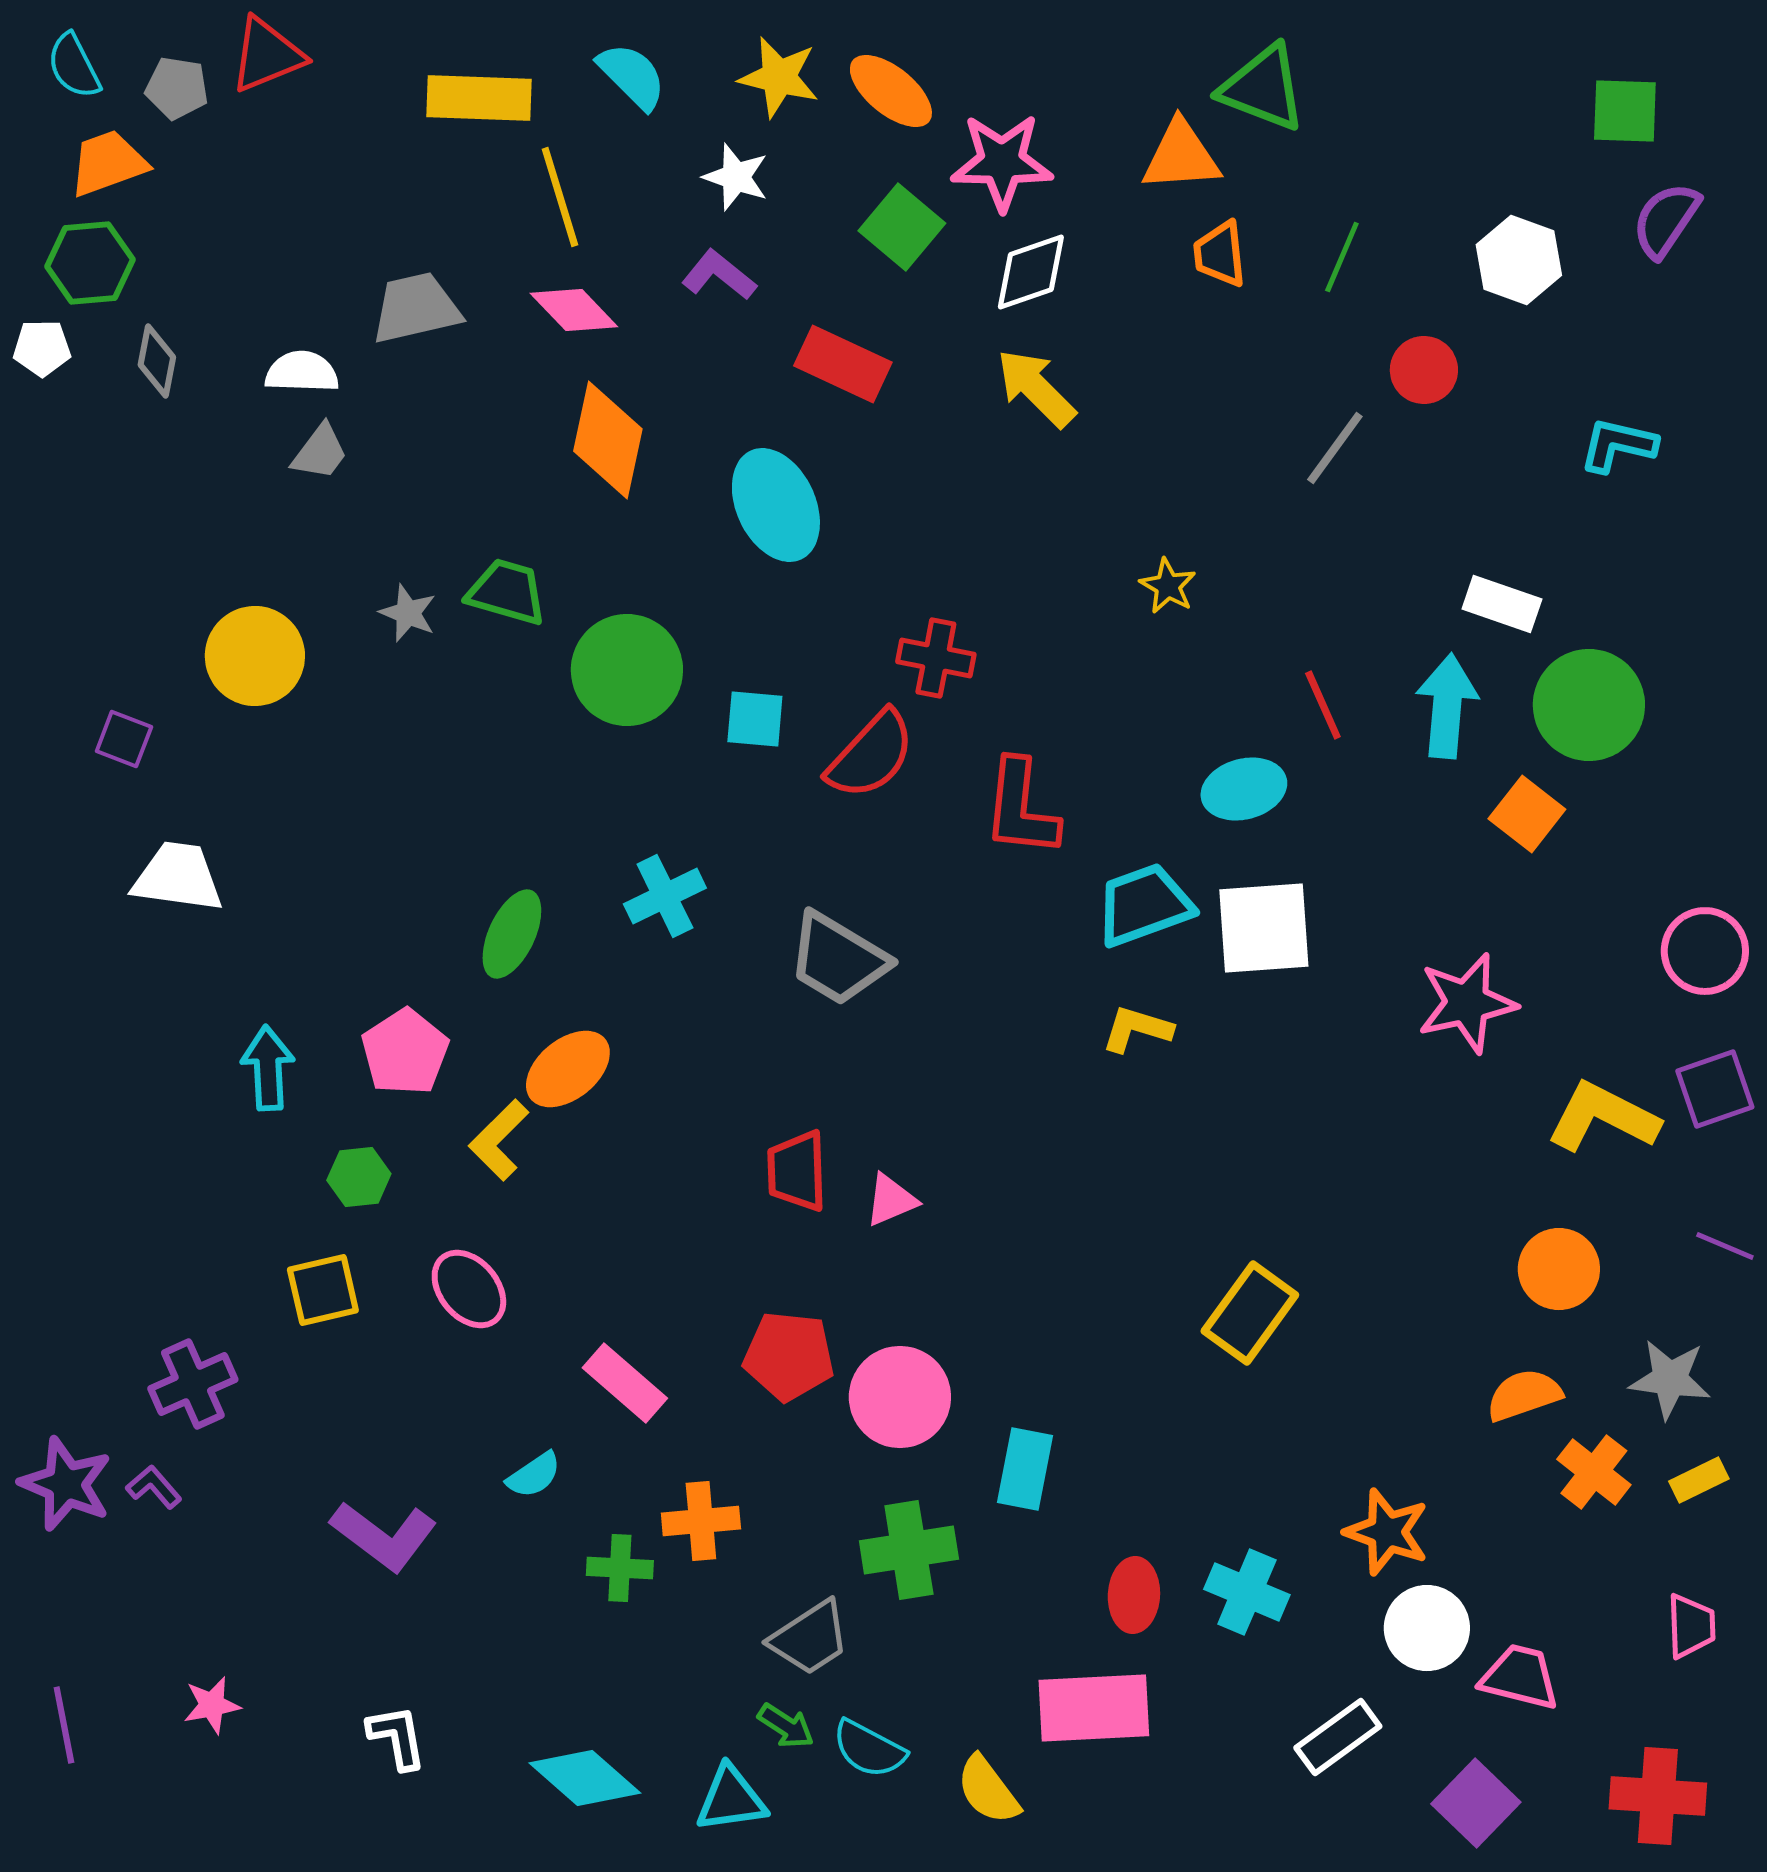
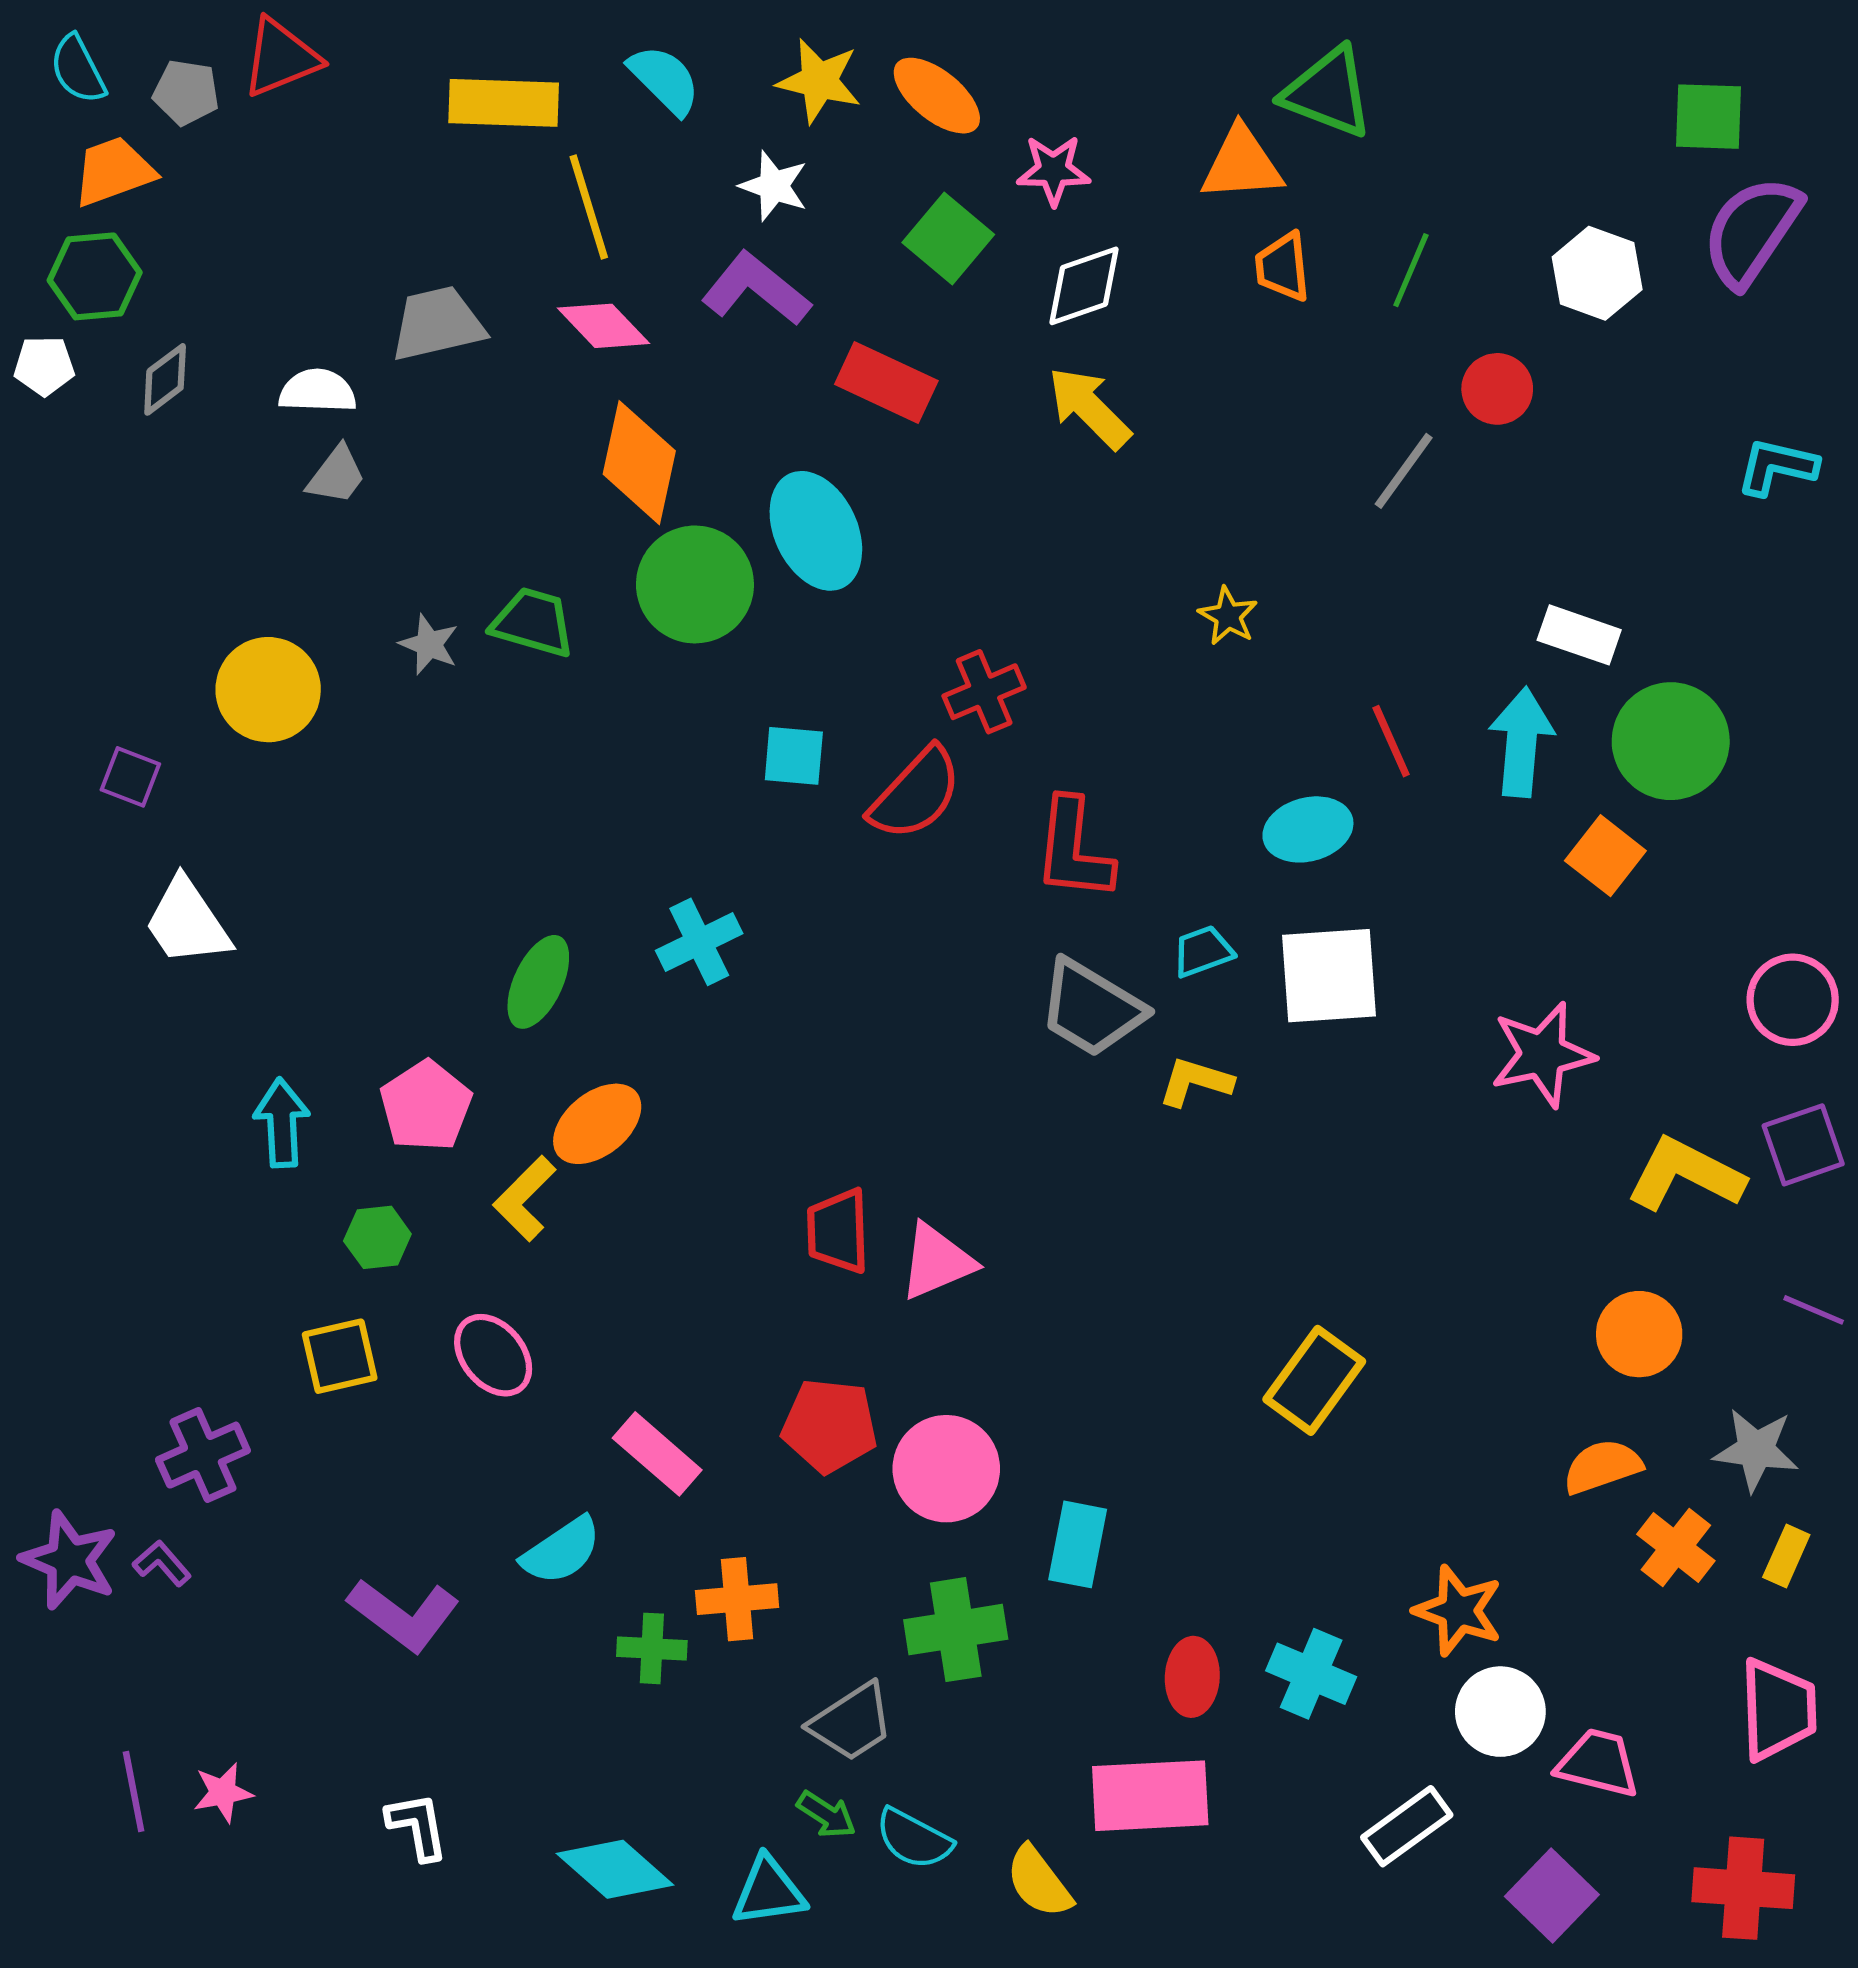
pink star: (1002, 162) -> (1054, 170), size x0.7
purple semicircle: (1666, 220) -> (1752, 231), size x1.4
purple L-shape: (719, 275) -> (756, 289), size x1.4
gray diamond: (157, 361) -> (165, 379), turned 42
cyan L-shape: (1618, 445) -> (1777, 467), moved
red cross: (936, 658) -> (984, 692), turned -34
green circle: (627, 670) -> (695, 584), moved
white trapezoid: (178, 877) -> (187, 922), turned -132
cyan trapezoid: (1144, 905) -> (1203, 951), size x0.6
gray trapezoid: (838, 959) -> (1091, 1008), moved
pink triangle: (891, 1200) -> (937, 1262), size x1.4
cyan semicircle: (534, 1475) -> (561, 1551), size x1.4
yellow rectangle: (1699, 1480) -> (1786, 1556), turned -40
pink trapezoid: (1691, 1626) -> (1778, 1709), size x1.5
purple line: (64, 1725) -> (134, 1791), moved

